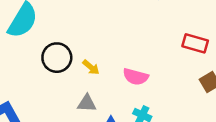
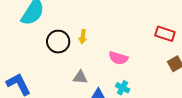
yellow arrow: (91, 67) -> (83, 37), moved, turned 56

